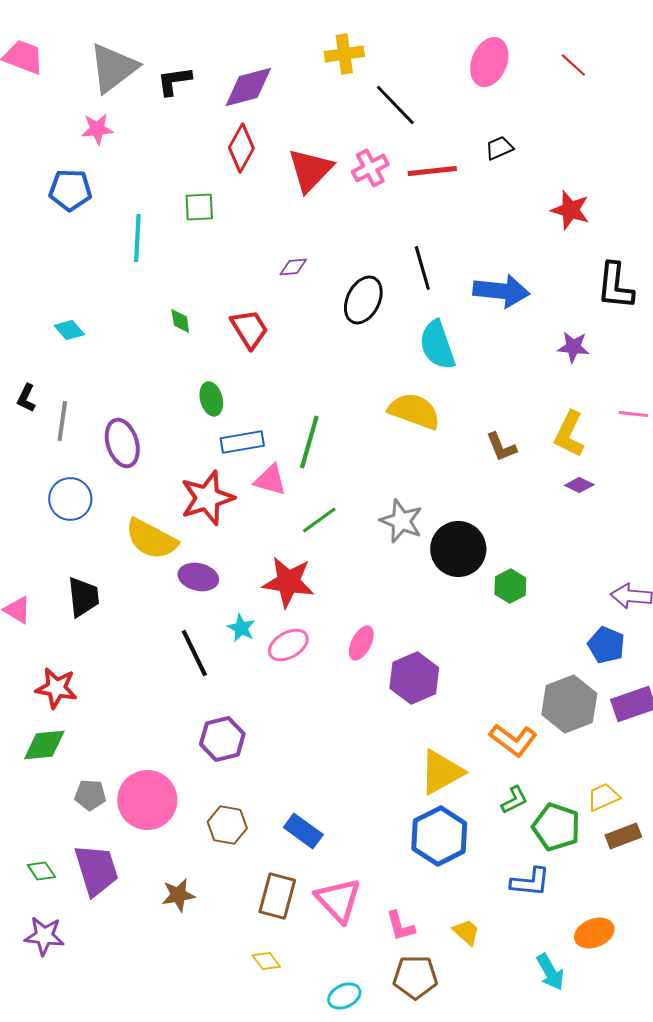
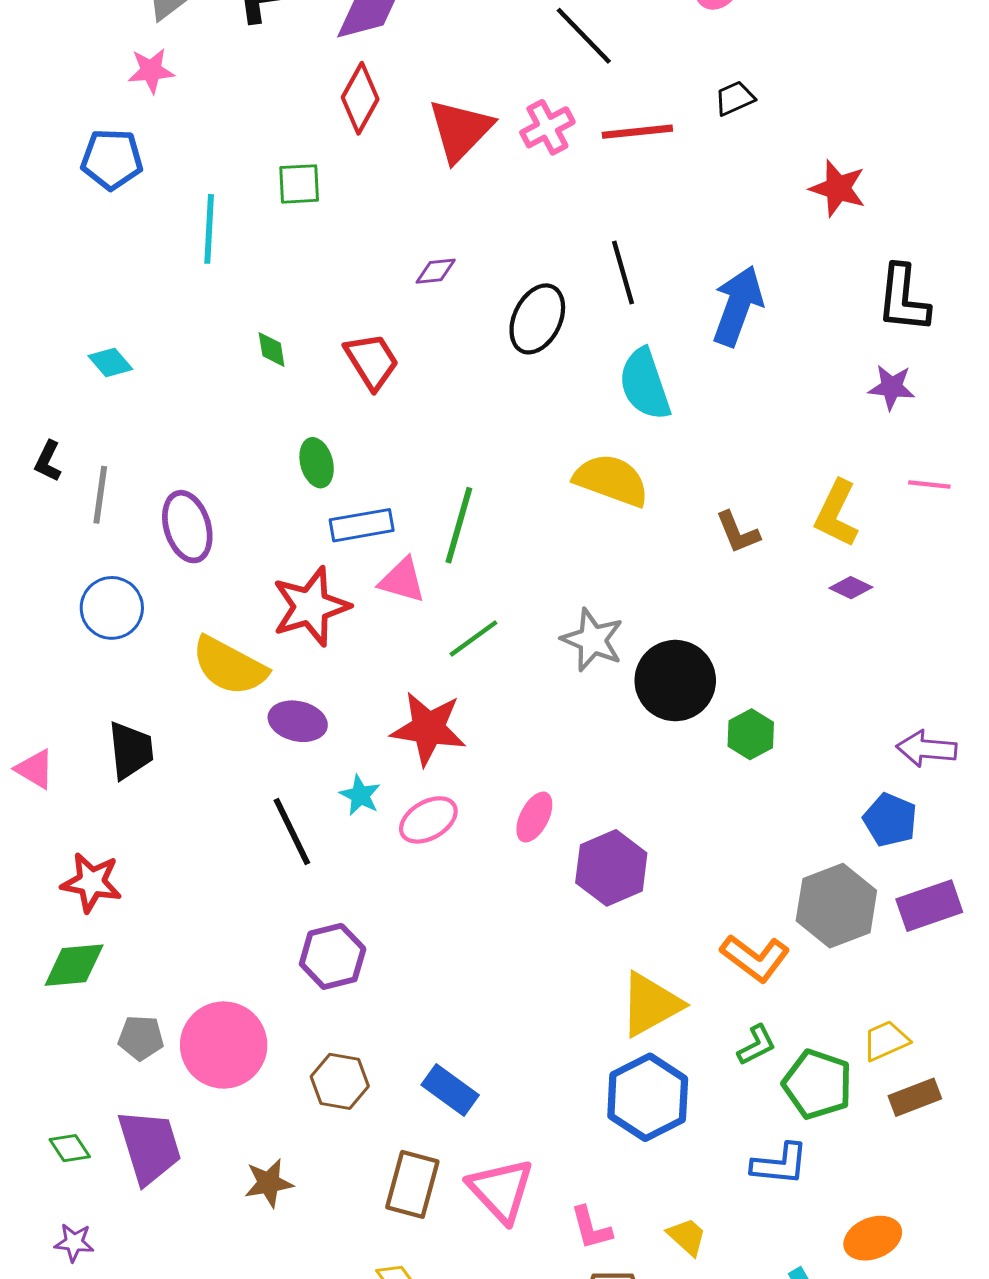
blue arrow: (501, 291) -> (738, 306), turned -76
purple star: (573, 347) -> (892, 387), moved
purple star: (44, 936) -> (74, 1242), size x0.7

